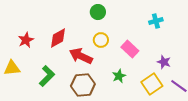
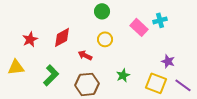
pink rectangle: (130, 49) -> (139, 27), moved
red arrow: (81, 56) -> (85, 55), size x0.6
yellow square: (152, 84) -> (156, 83), turned -35

